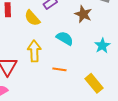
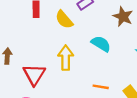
orange line: (59, 69) -> (101, 87), moved

